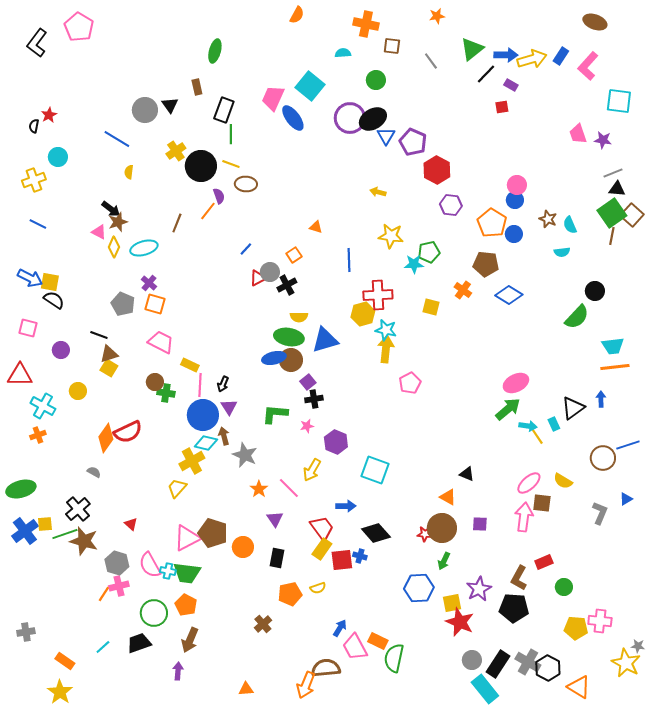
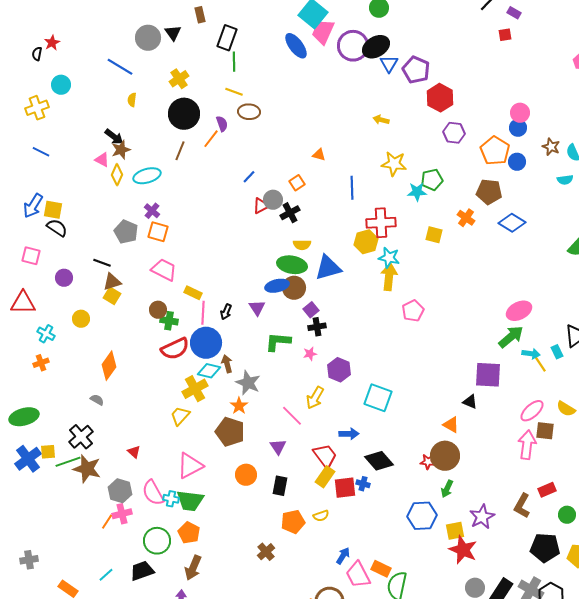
pink trapezoid: (273, 98) -> (323, 32), moved
black circle: (201, 166) -> (184, 114), moved
blue arrow: (30, 278) -> (33, 206), turned 95
cyan cross: (43, 406) -> (46, 334), size x0.7
purple triangle: (229, 407) -> (257, 308), moved
red semicircle: (128, 432) -> (175, 349), moved
orange star: (259, 489) -> (239, 406), moved
purple square: (480, 524) -> (488, 375), moved, size x1.8
brown pentagon: (213, 533) -> (230, 432), moved
black pentagon: (514, 608) -> (545, 548), moved

